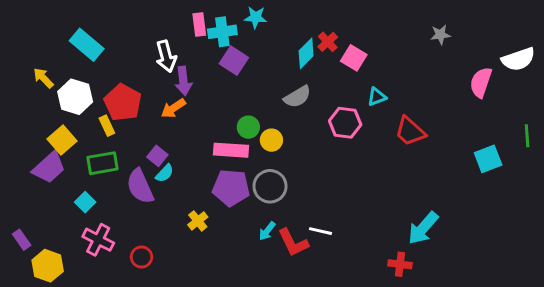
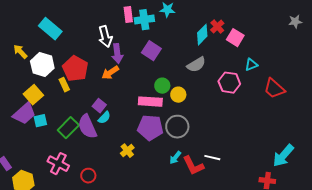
purple square: (234, 61) -> (151, 51), moved
green rectangle: (103, 163) -> (68, 128), moved, turned -35
cyan square: (85, 202) -> (40, 121), moved, turned 32

